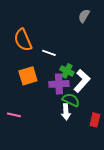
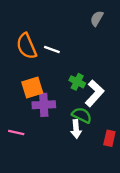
white line: (49, 53) -> (52, 50), moved
purple cross: (59, 84) -> (44, 105), moved

